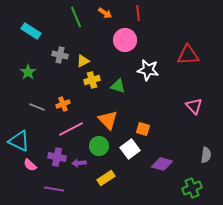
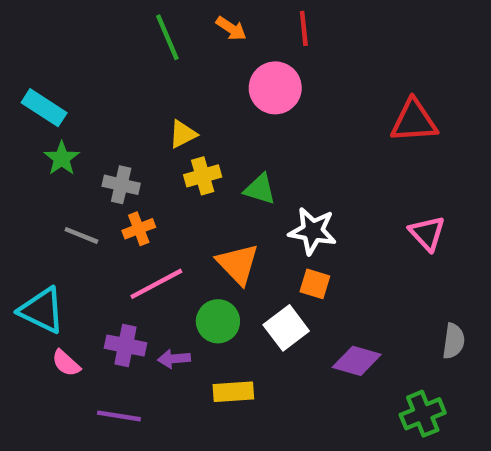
cyan rectangle: (31, 31) -> (44, 108), moved
gray cross: (60, 55) -> (121, 185), moved
white star: (148, 70) -> (313, 231), moved
yellow rectangle: (106, 178) -> (233, 392), turned 30

